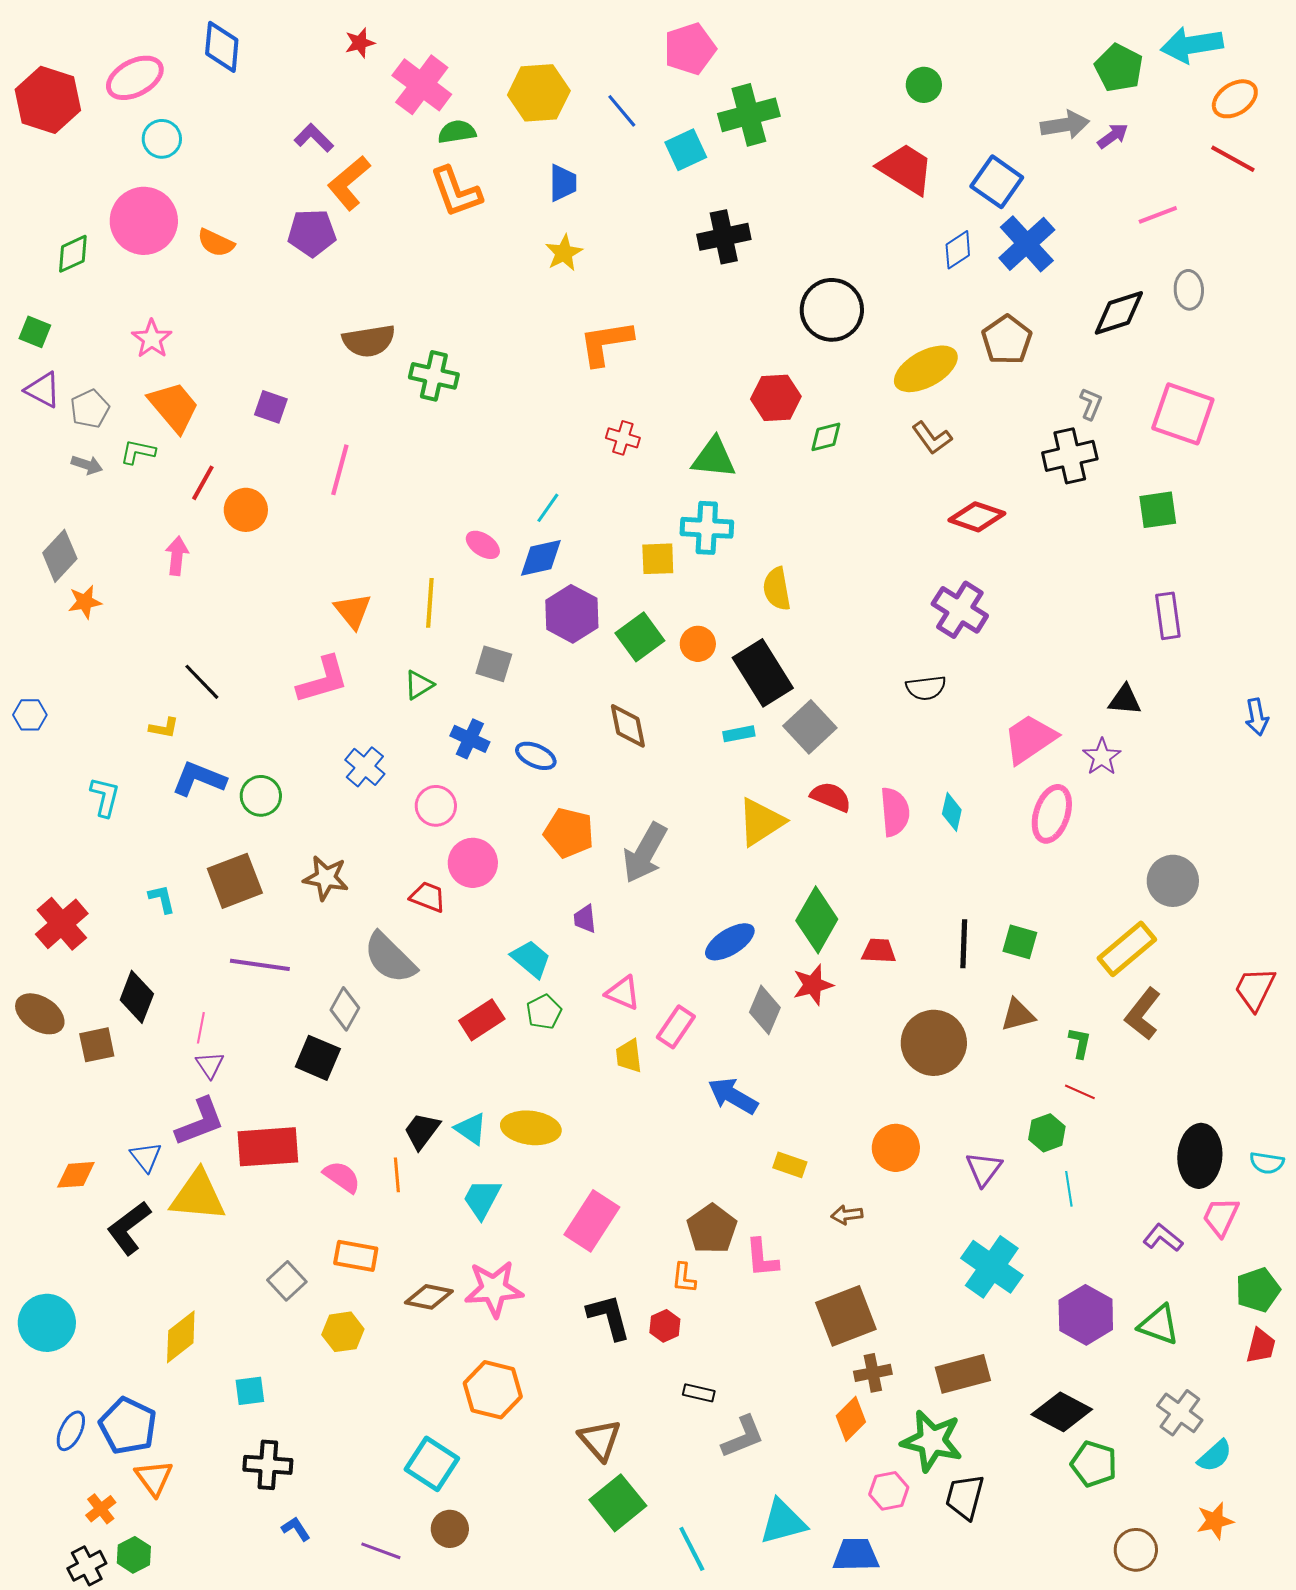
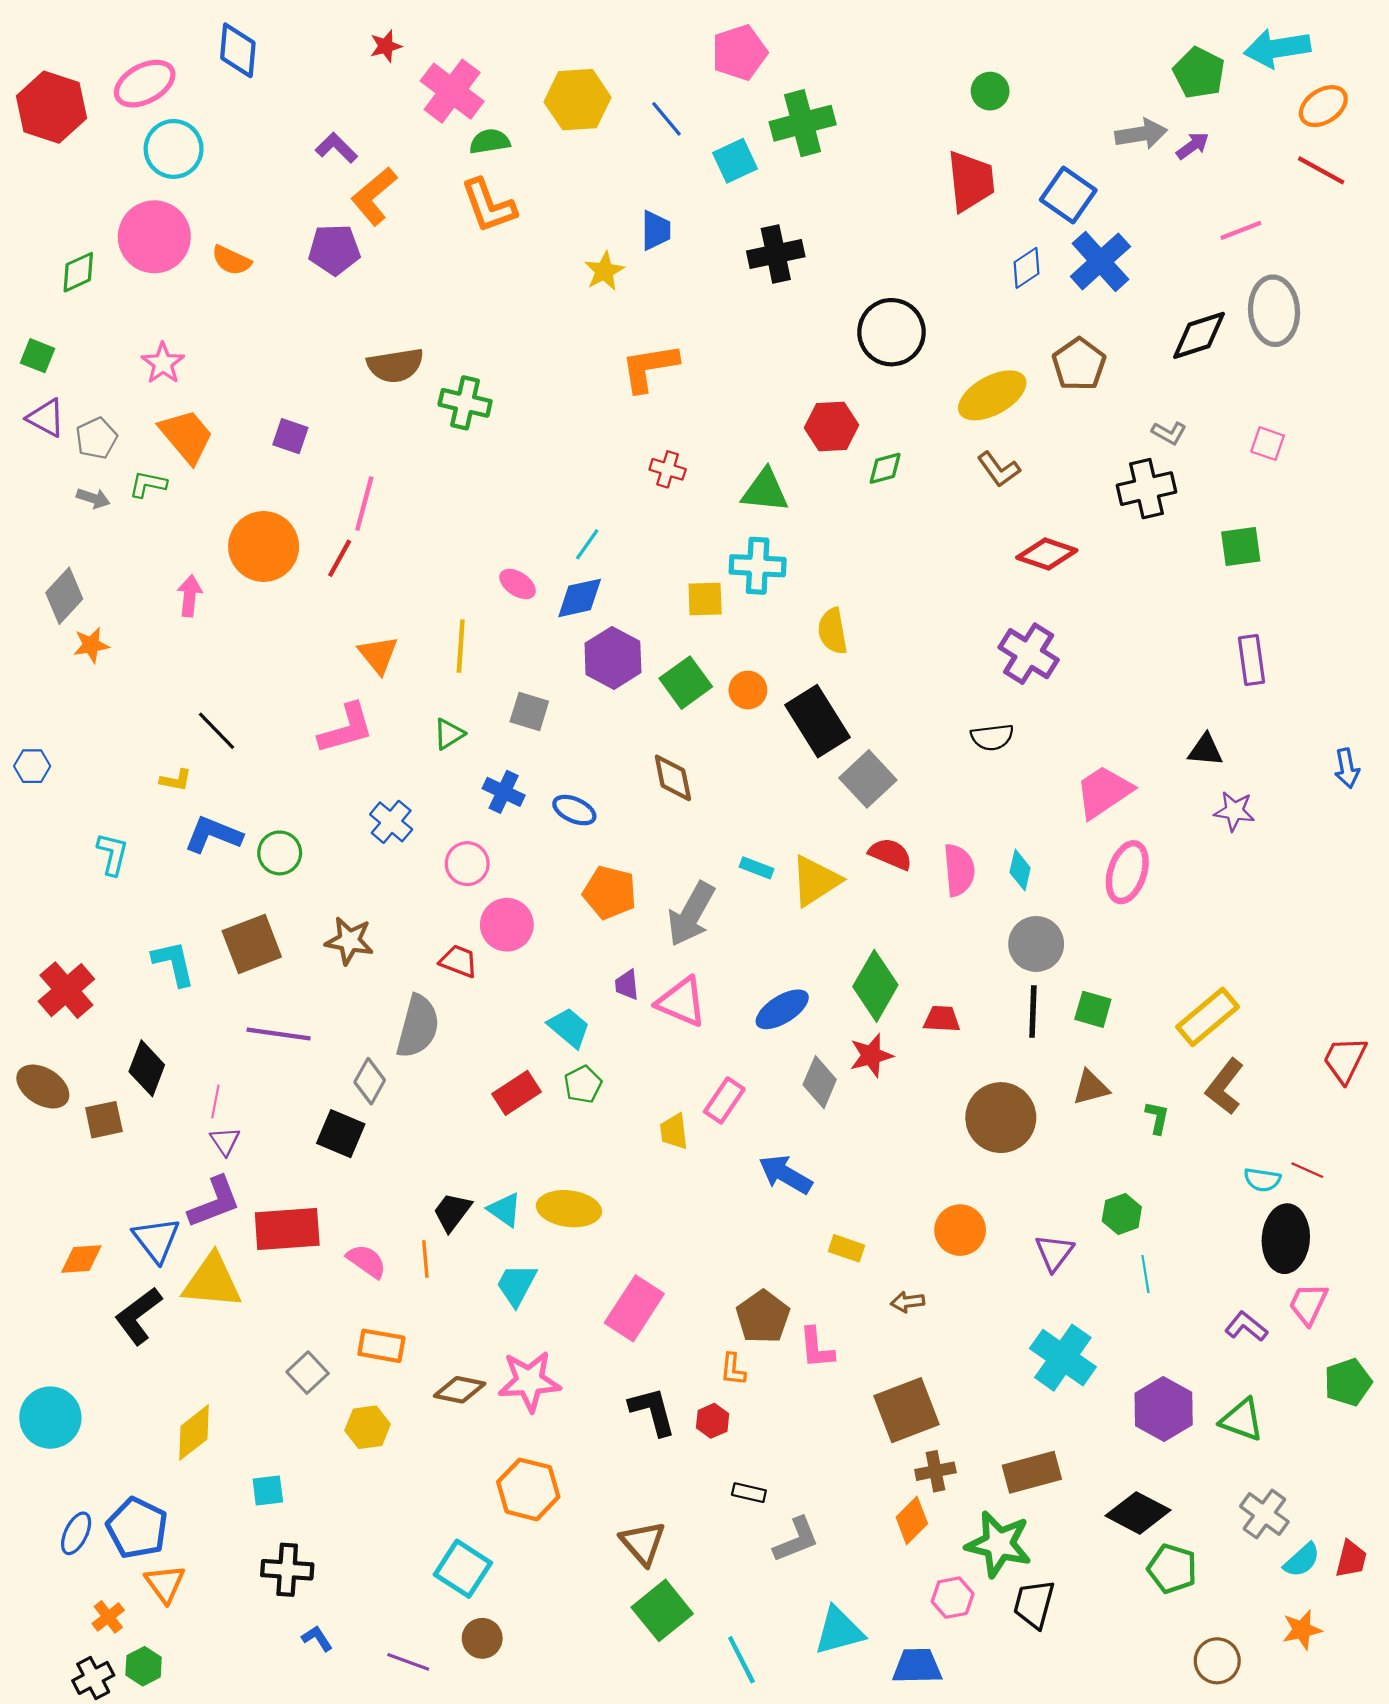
cyan circle: (162, 139) -> (174, 149), size x1.4
red trapezoid: (906, 169) -> (971, 181), turned 52
blue trapezoid: (563, 183) -> (656, 230), moved
gray ellipse: (1189, 290) -> (1274, 311), size x1.6
gray L-shape: (1091, 404) -> (1169, 433), turned 96
pink square: (1183, 414) -> (1268, 444), size x0.5
red line: (203, 483) -> (340, 558), moved
orange circle: (246, 510) -> (264, 546), size x1.5
cyan rectangle: (739, 734) -> (756, 868), moved, turned 32
purple star: (1102, 757) -> (1234, 811), moved, turned -30
gray circle: (1173, 881) -> (1036, 944), moved
cyan L-shape: (162, 899) -> (174, 963), size x1.5
gray semicircle: (390, 958) -> (418, 1026), turned -120
pink triangle: (623, 993) -> (681, 1002), moved, size x1.4
red line: (1080, 1092) -> (1307, 1170), moved
blue triangle: (146, 1157) -> (156, 1240), size x1.4
cyan semicircle: (1267, 1163) -> (1262, 1180), moved
red trapezoid: (1261, 1346) -> (1351, 1559), moved

